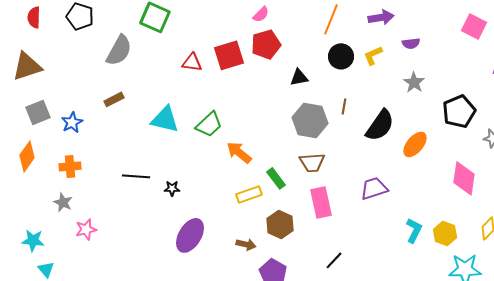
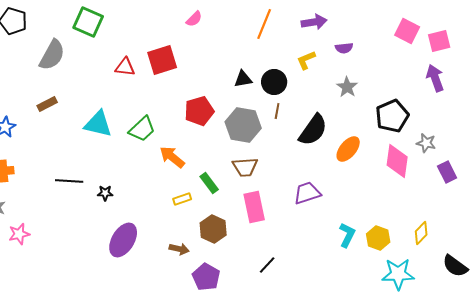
red pentagon: (266, 44) -> (199, 111), moved
black circle: (341, 56) -> (274, 82), moved
black triangle: (299, 77) -> (243, 79), moved
pink diamond: (464, 178) -> (397, 161), moved
yellow rectangle: (249, 194) -> (182, 199), size x0.7

